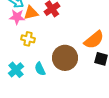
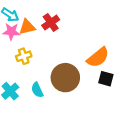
yellow cross: (28, 39) -> (24, 56), turned -32

